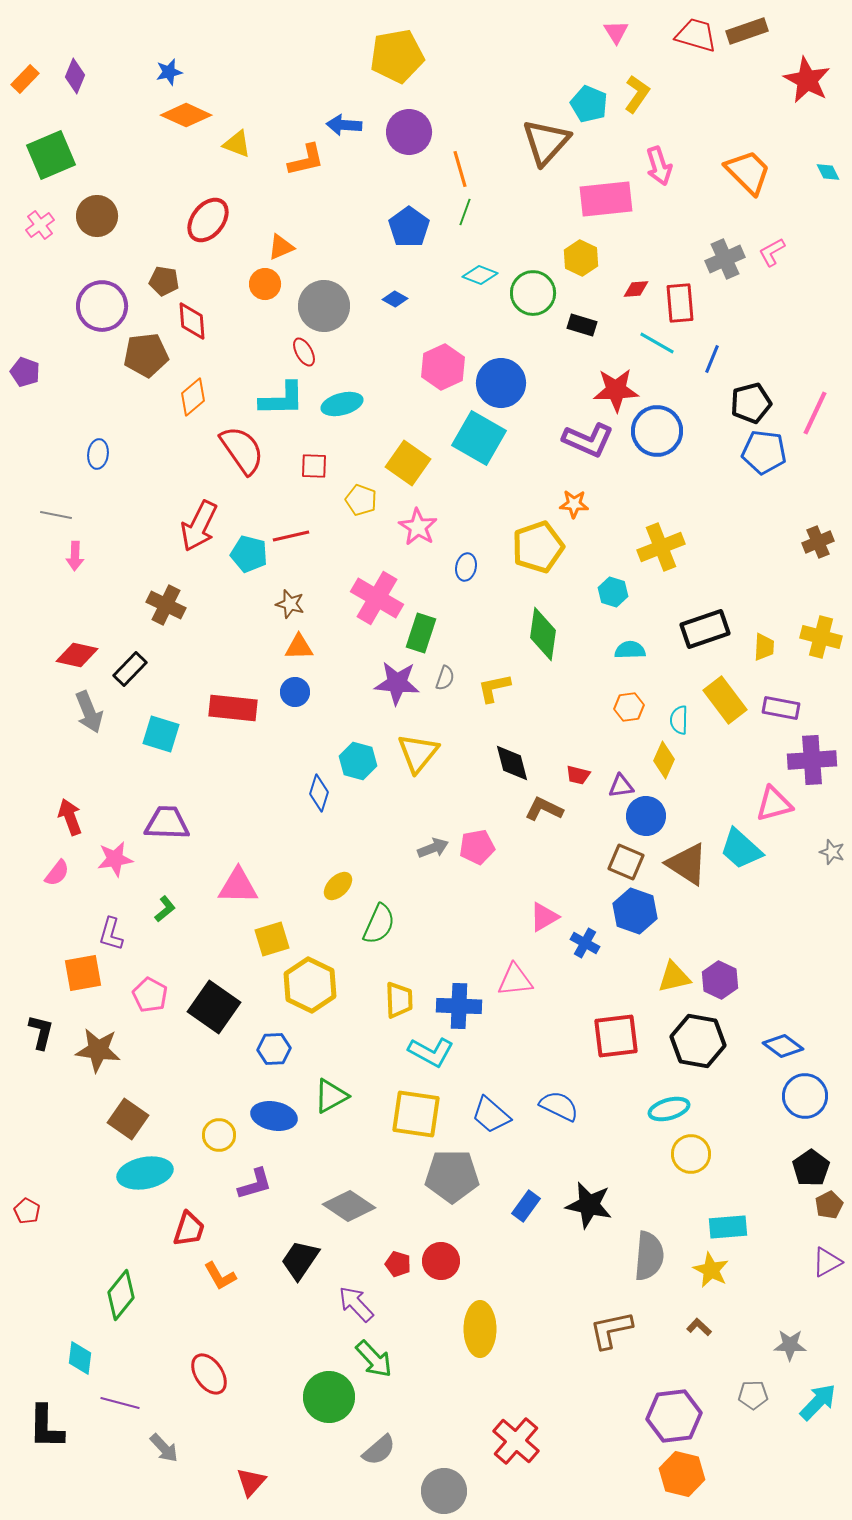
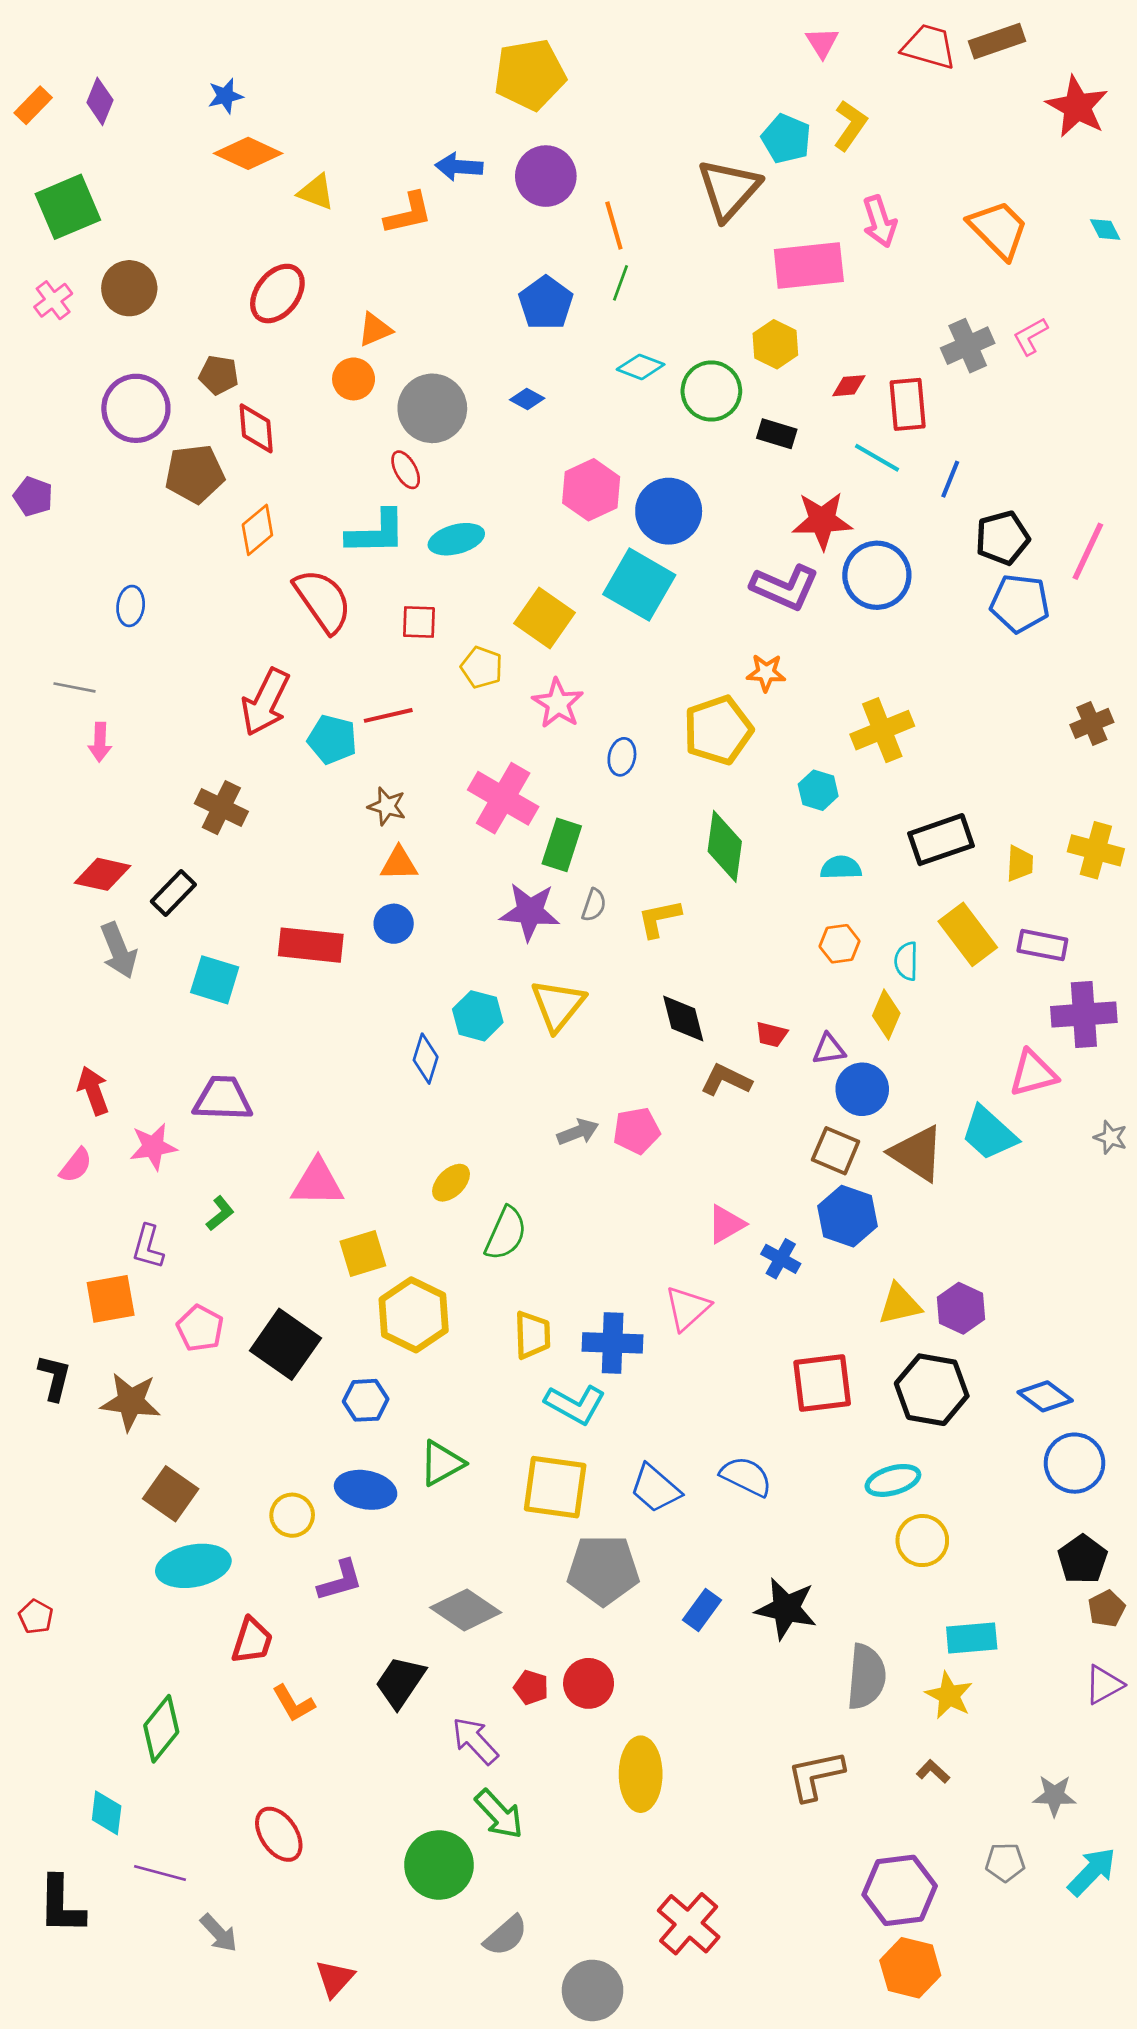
pink triangle: (515, 980) -> (687, 1308), turned -36

